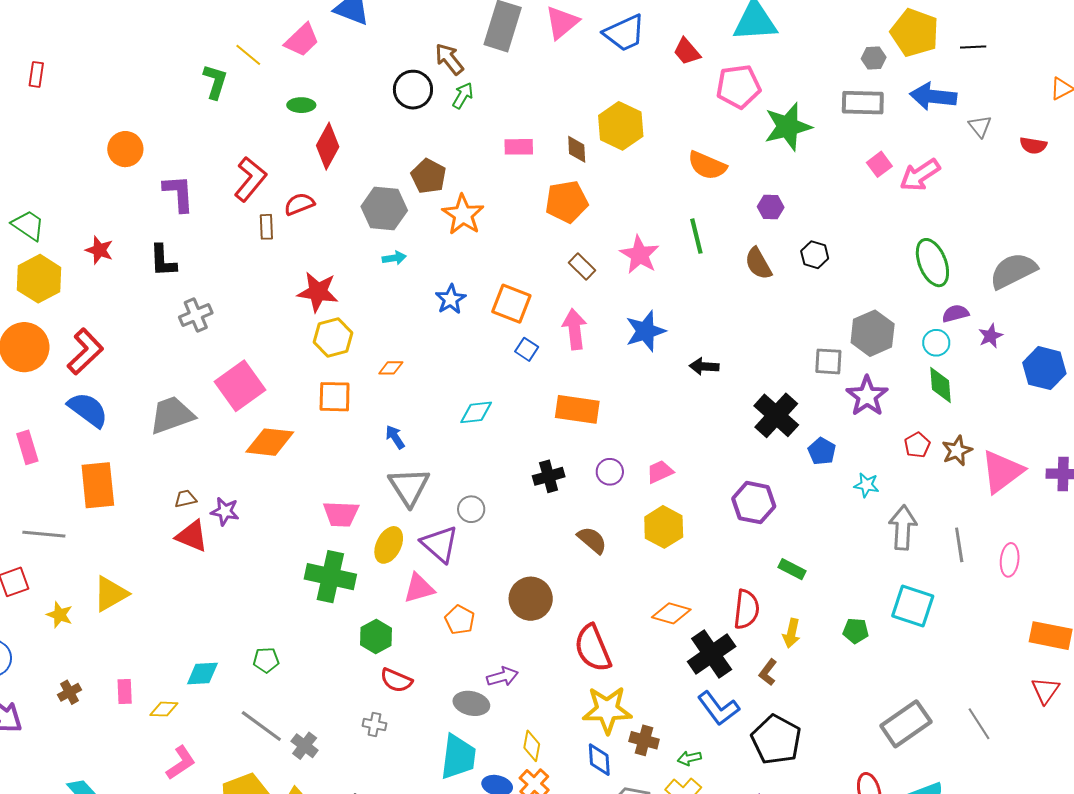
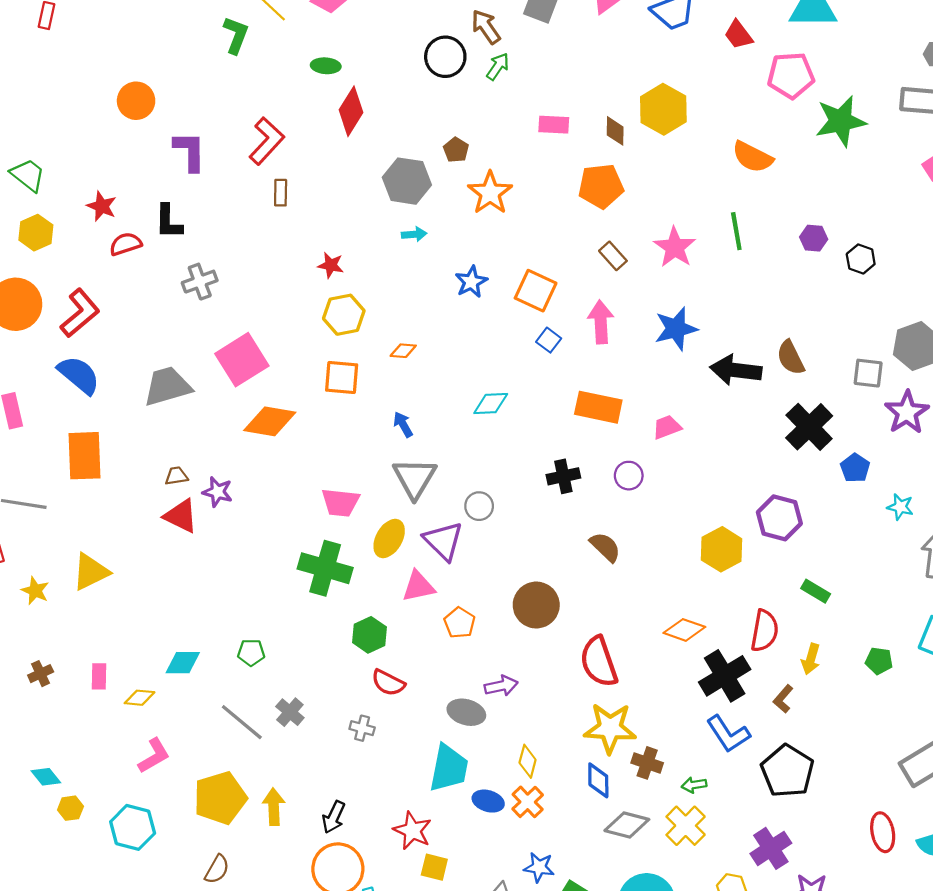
brown pentagon: (429, 176) -> (456, 150), size x0.7
red semicircle: (299, 204) -> (126, 244), moved
purple hexagon: (771, 207) -> (814, 238), moved
brown semicircle: (758, 264) -> (791, 358), moved
yellow hexagon: (39, 279) -> (36, 233), size x0.7
red star: (318, 292) -> (331, 265), size x0.6
black arrow: (704, 366) -> (736, 370), size x1.6
pink trapezoid: (660, 472) -> (667, 427), moved
yellow hexagon: (664, 527) -> (722, 549), moved
gray cross: (305, 746) -> (290, 712), moved

